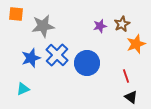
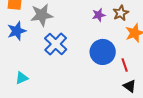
blue star: (31, 58) -> (17, 31), moved
blue circle: (87, 63) -> (103, 52), moved

